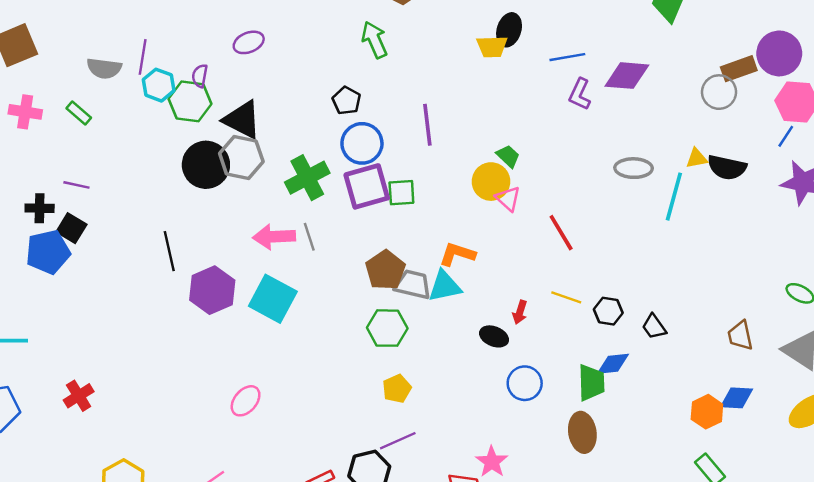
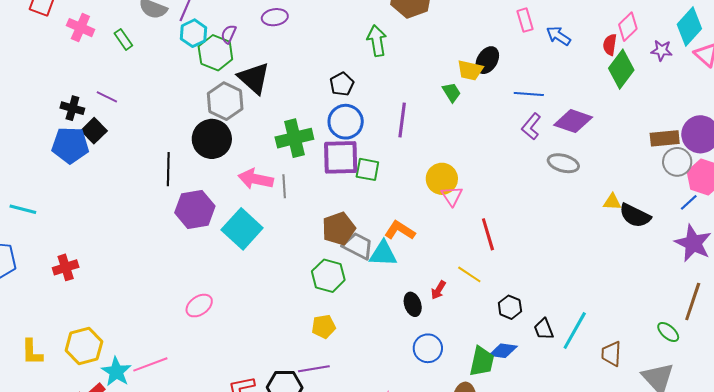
gray circle: (719, 92) -> (677, 162), moved
green trapezoid: (508, 156) -> (452, 92), moved
gray hexagon: (241, 157) -> (225, 101), moved
black circle: (206, 165) -> (212, 139), moved
gray ellipse: (634, 168) -> (563, 163), moved
cyan line: (674, 197) -> (575, 331), moved
yellow line: (566, 297) -> (469, 274), moved
black ellipse: (494, 336) -> (413, 304), turned 35

